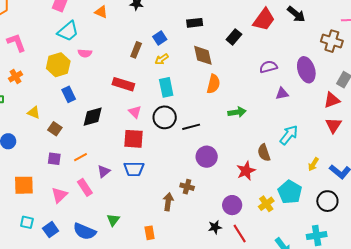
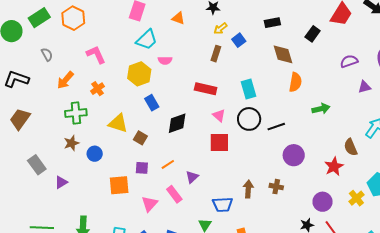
yellow arrow: (162, 59) -> (220, 28), moved
yellow triangle: (34, 113) -> (118, 123), size x1.5
blue trapezoid: (134, 169) -> (223, 204), moved
orange square: (24, 185) -> (119, 185), moved
brown arrow: (168, 202) -> (248, 189), moved

